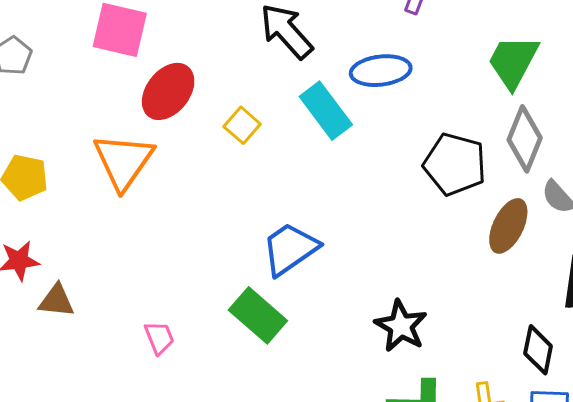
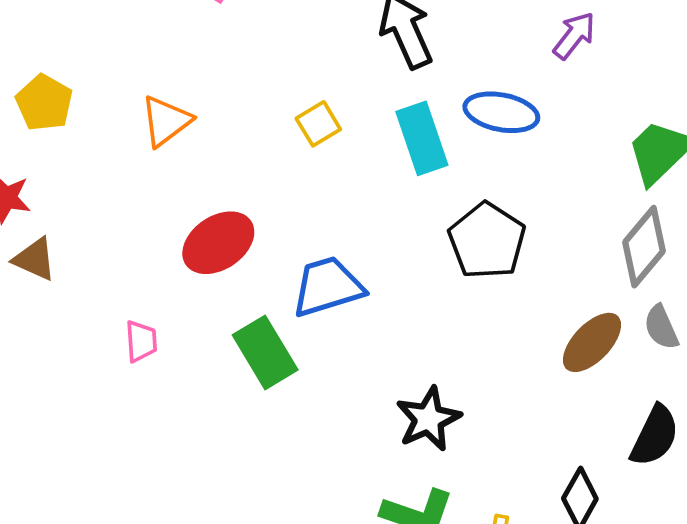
red ellipse: (168, 91) -> (218, 243), moved
orange triangle: (123, 161) -> (166, 121), size x0.7
black pentagon: (455, 164) -> (487, 241), moved

